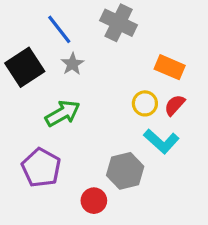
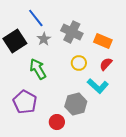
gray cross: (119, 23) -> (72, 32), moved
yellow circle: (145, 103) -> (79, 63), moved
green arrow: (63, 113) -> (38, 69), turned -90

